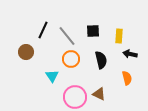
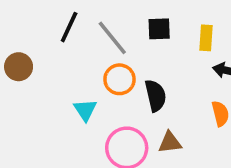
brown circle: (26, 52) -> (19, 67), moved
black semicircle: (101, 60) -> (156, 96), moved
brown triangle: (99, 94) -> (170, 142), turned -32

